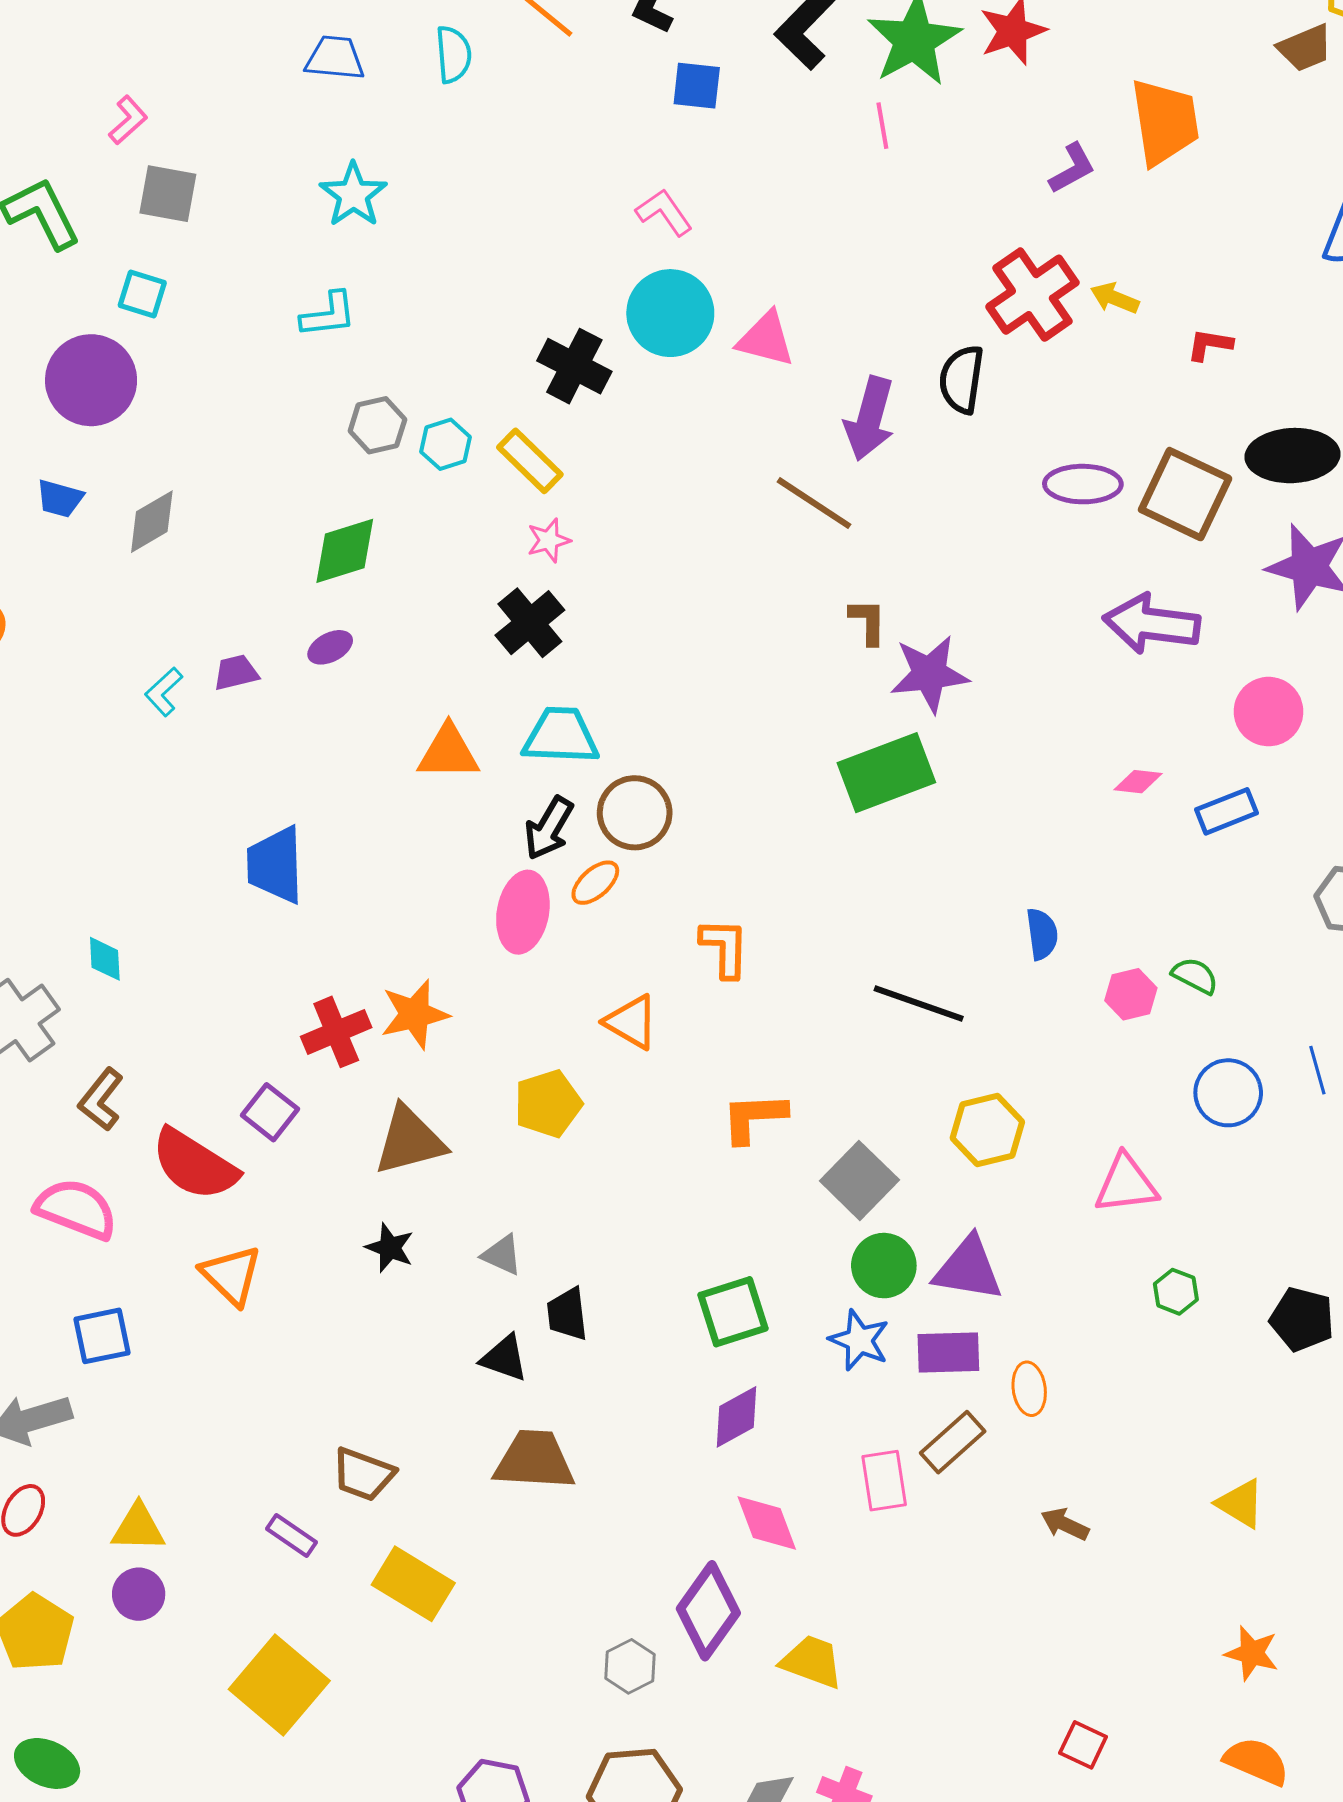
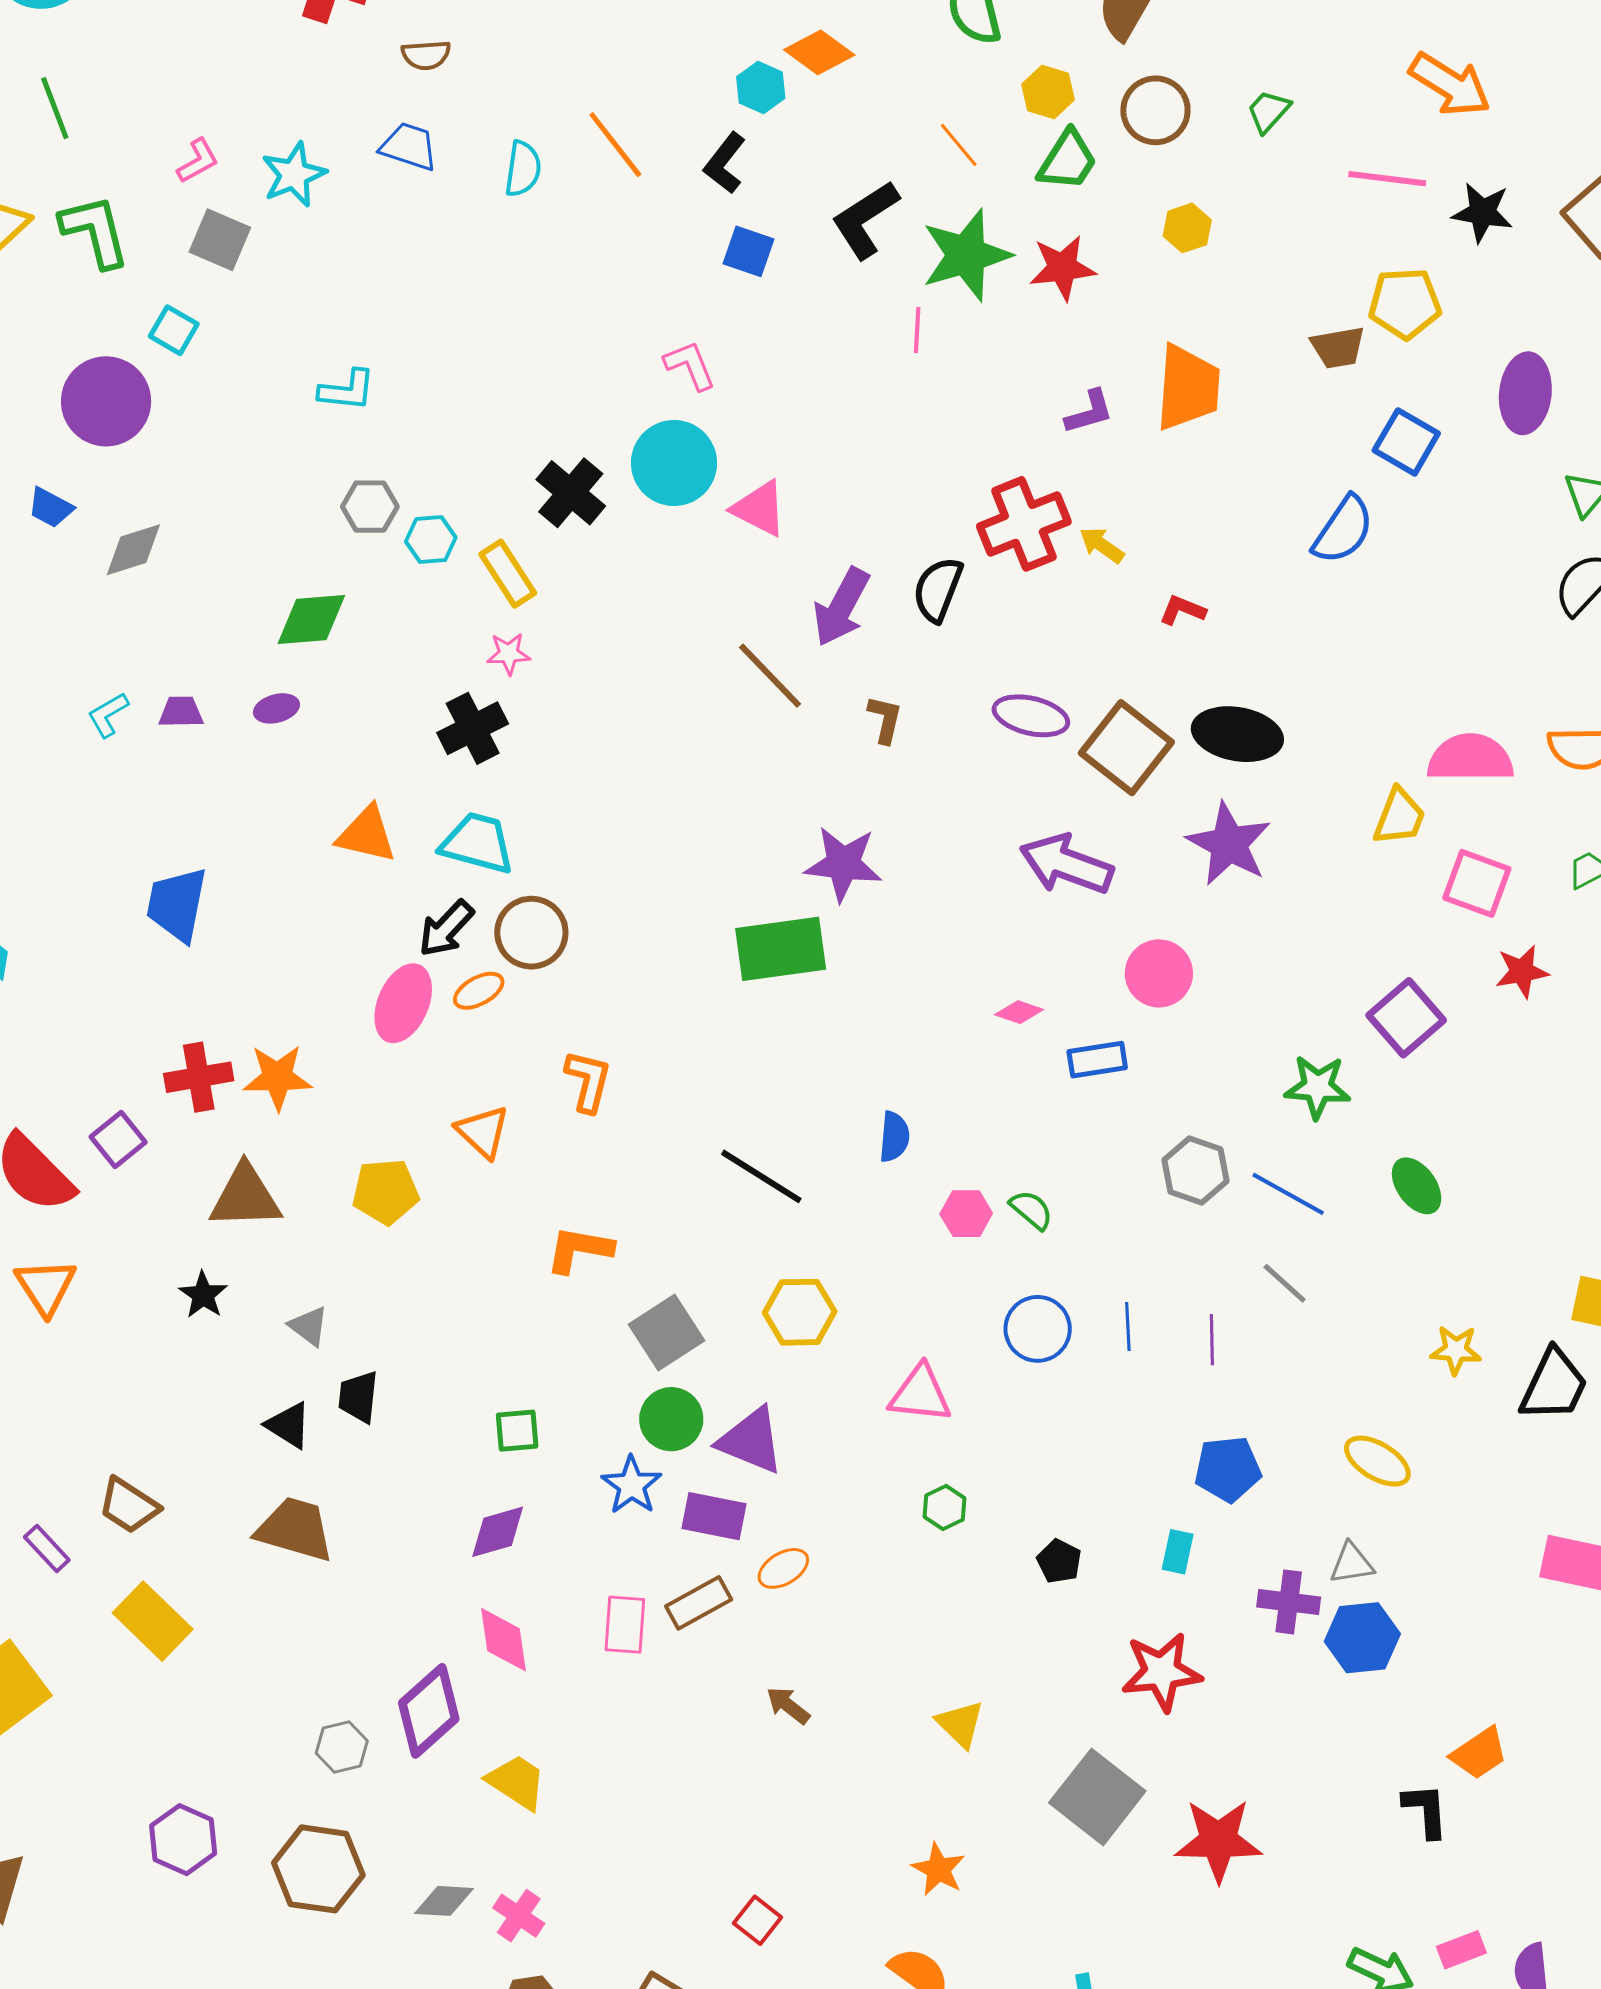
cyan star: (353, 195) -> (294, 175), moved
brown L-shape: (868, 622) -> (885, 719), moved
green square: (733, 1312) -> (517, 1431), size x0.7
black pentagon: (1302, 1319) -> (1059, 1561), size x0.7
orange ellipse: (1029, 1389) -> (783, 1568), turned 54

